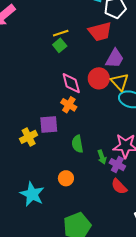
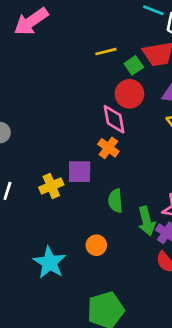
green square: (60, 45) -> (134, 65), moved
red circle: (99, 78) -> (129, 94), moved
green arrow: (102, 157) -> (147, 221), size x1.5

